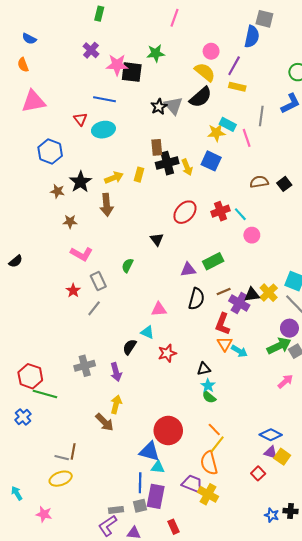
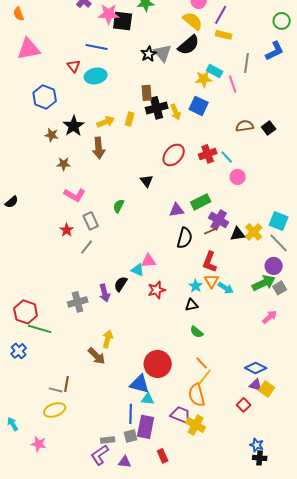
purple cross: (239, 303) -> (219, 220), moved
pink triangle: (159, 309) -> (149, 261), moved
purple arrow: (116, 372) -> (105, 293), moved
cyan star: (208, 386) -> (196, 286), moved
black cross: (291, 511) -> (260, 458), moved

